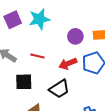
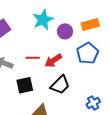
cyan star: (39, 19) -> (43, 20), moved
red arrow: (68, 64) -> (53, 61), moved

